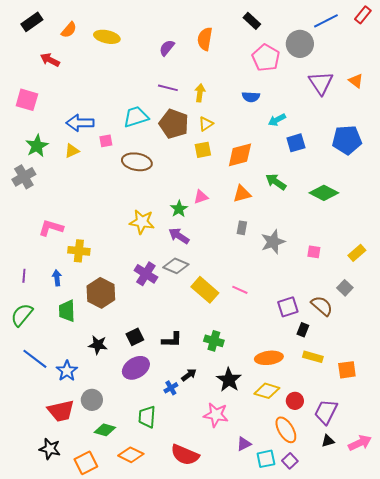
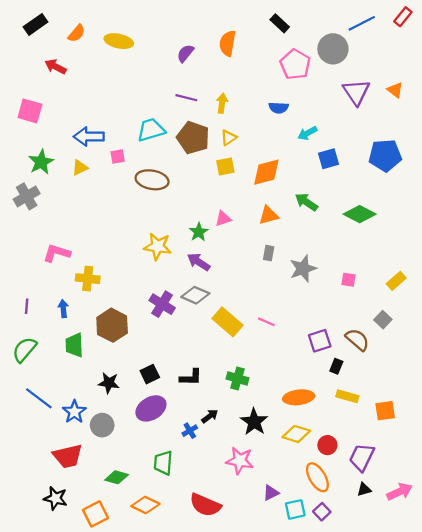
gray circle: (92, 400) -> (102, 425), moved

